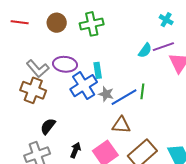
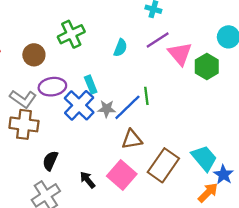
brown circle: (57, 23) -> (34, 55), moved
cyan semicircle: (145, 50) -> (120, 48), moved
black arrow: (75, 150) -> (88, 180), turned -49

